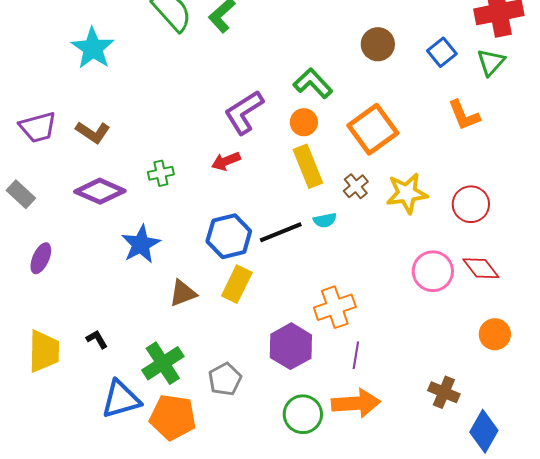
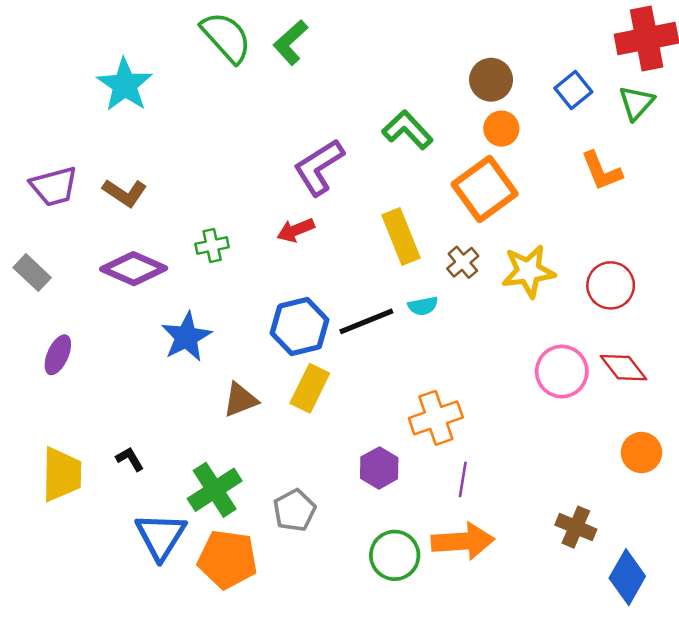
orange circle: (304, 122) -> (501, 129), moved
purple hexagon: (291, 346) -> (379, 468), size x0.7
blue triangle: (121, 399) -> (161, 536), turned -42

